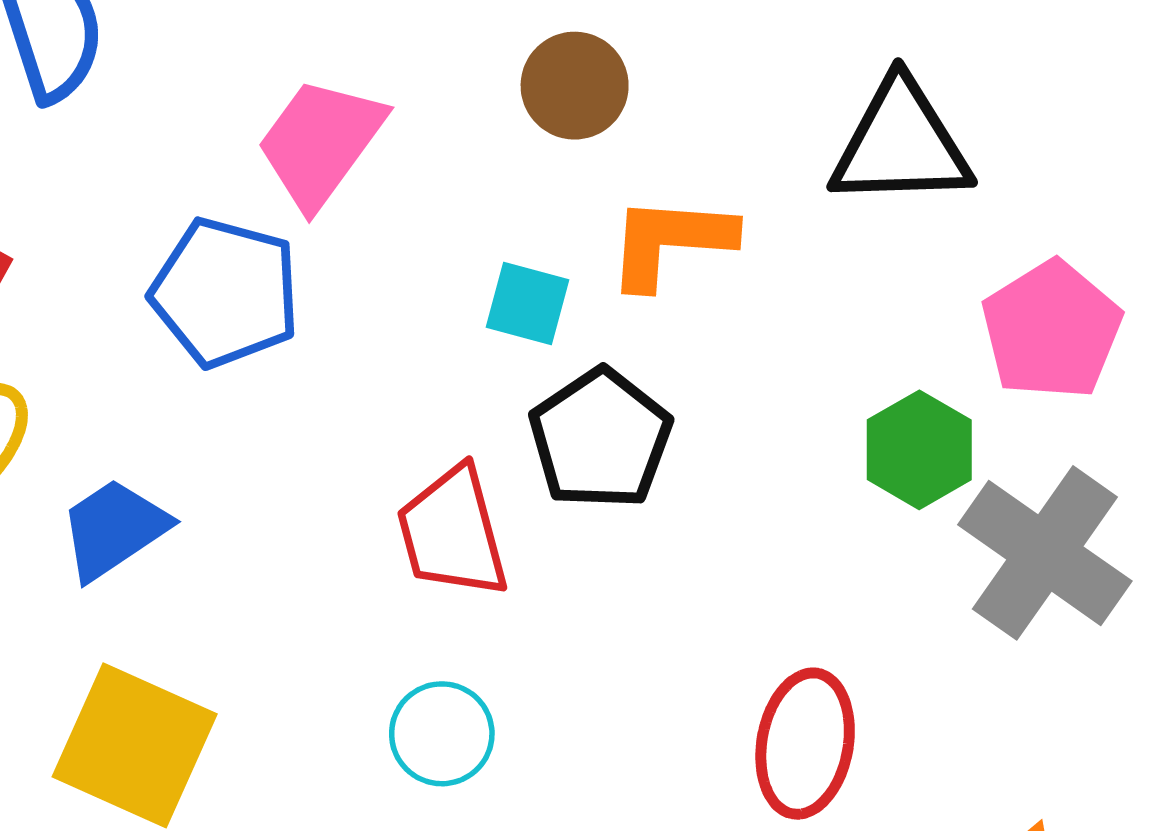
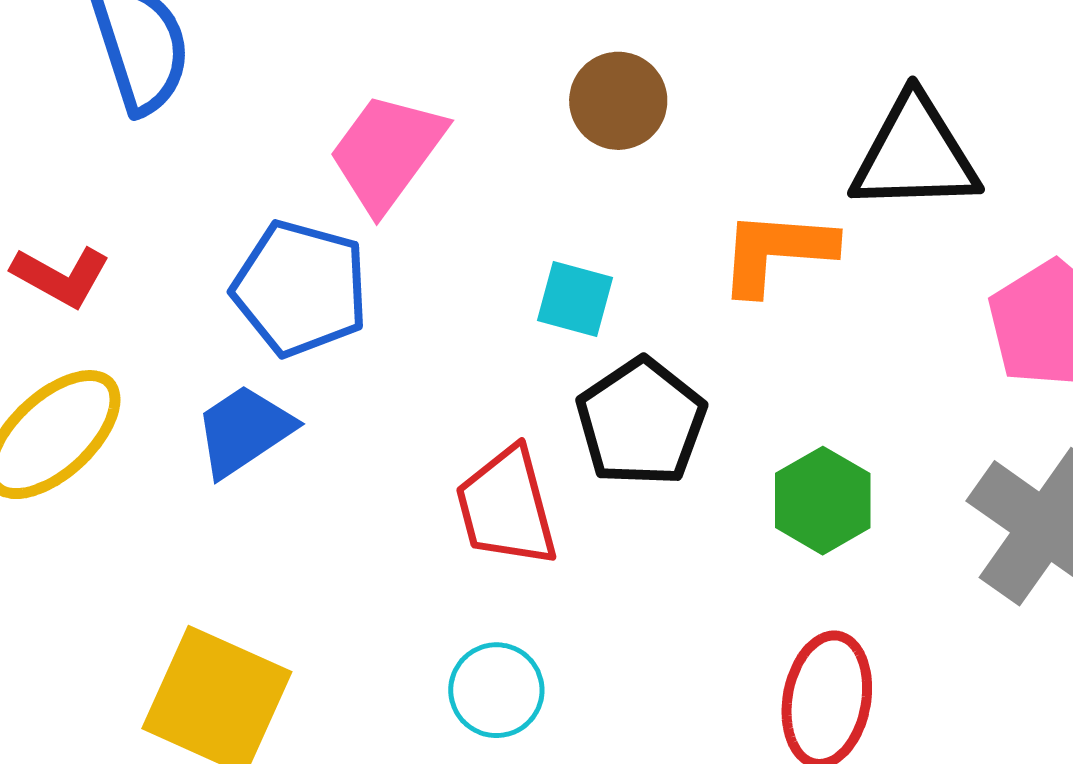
orange L-shape: (670, 242) -> (777, 252), moved
green hexagon: (919, 450) -> (823, 501), moved
blue trapezoid: (114, 529) -> (244, 430), moved

